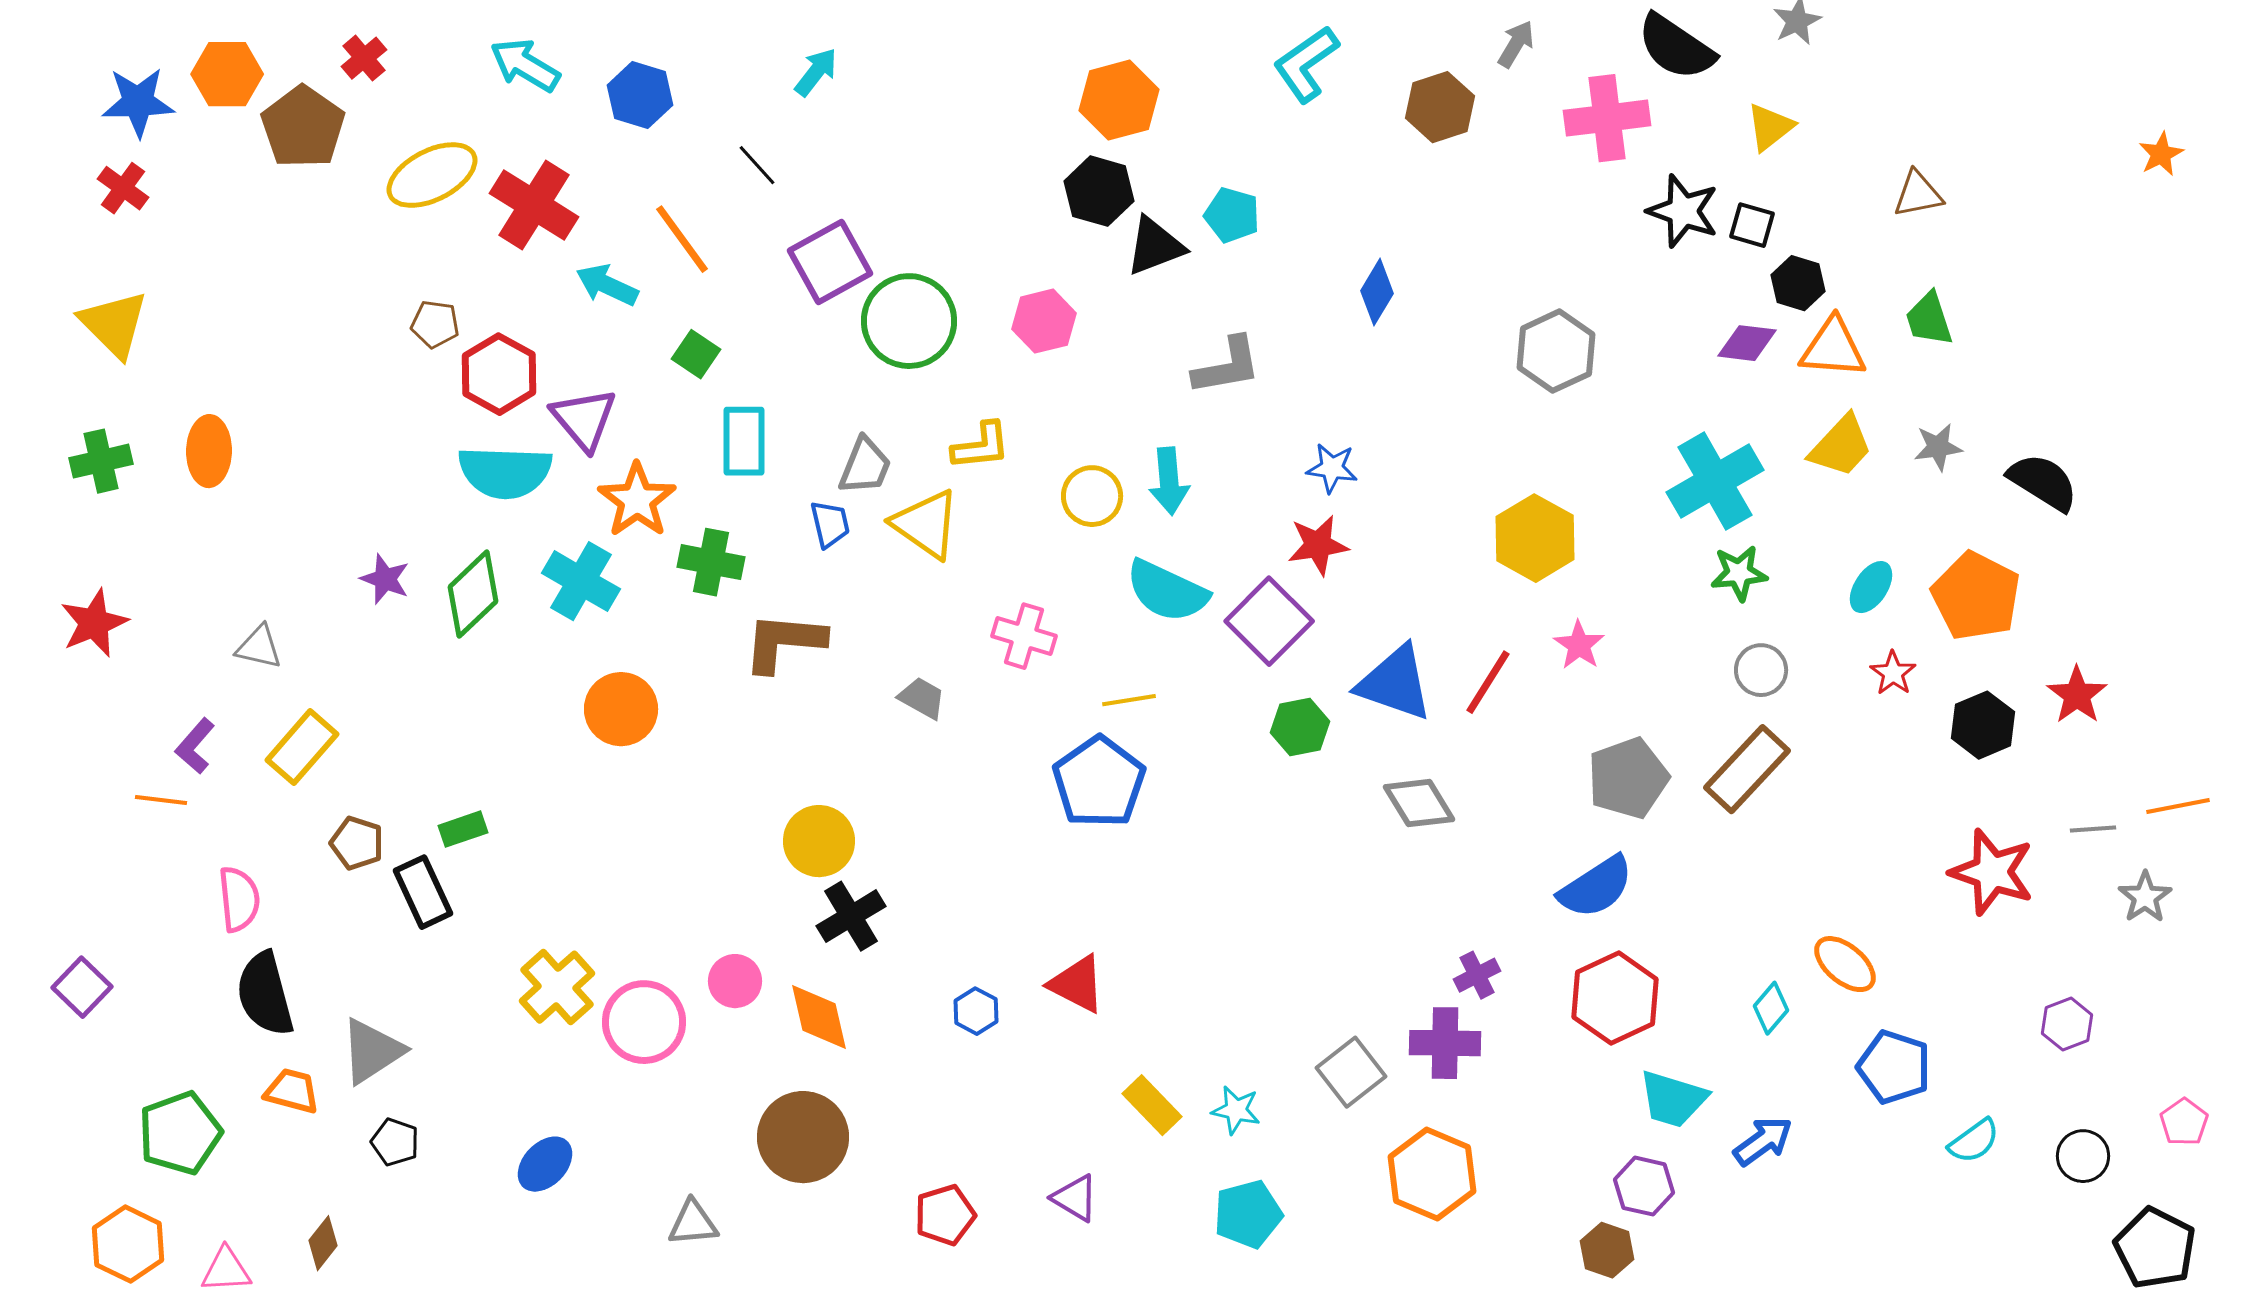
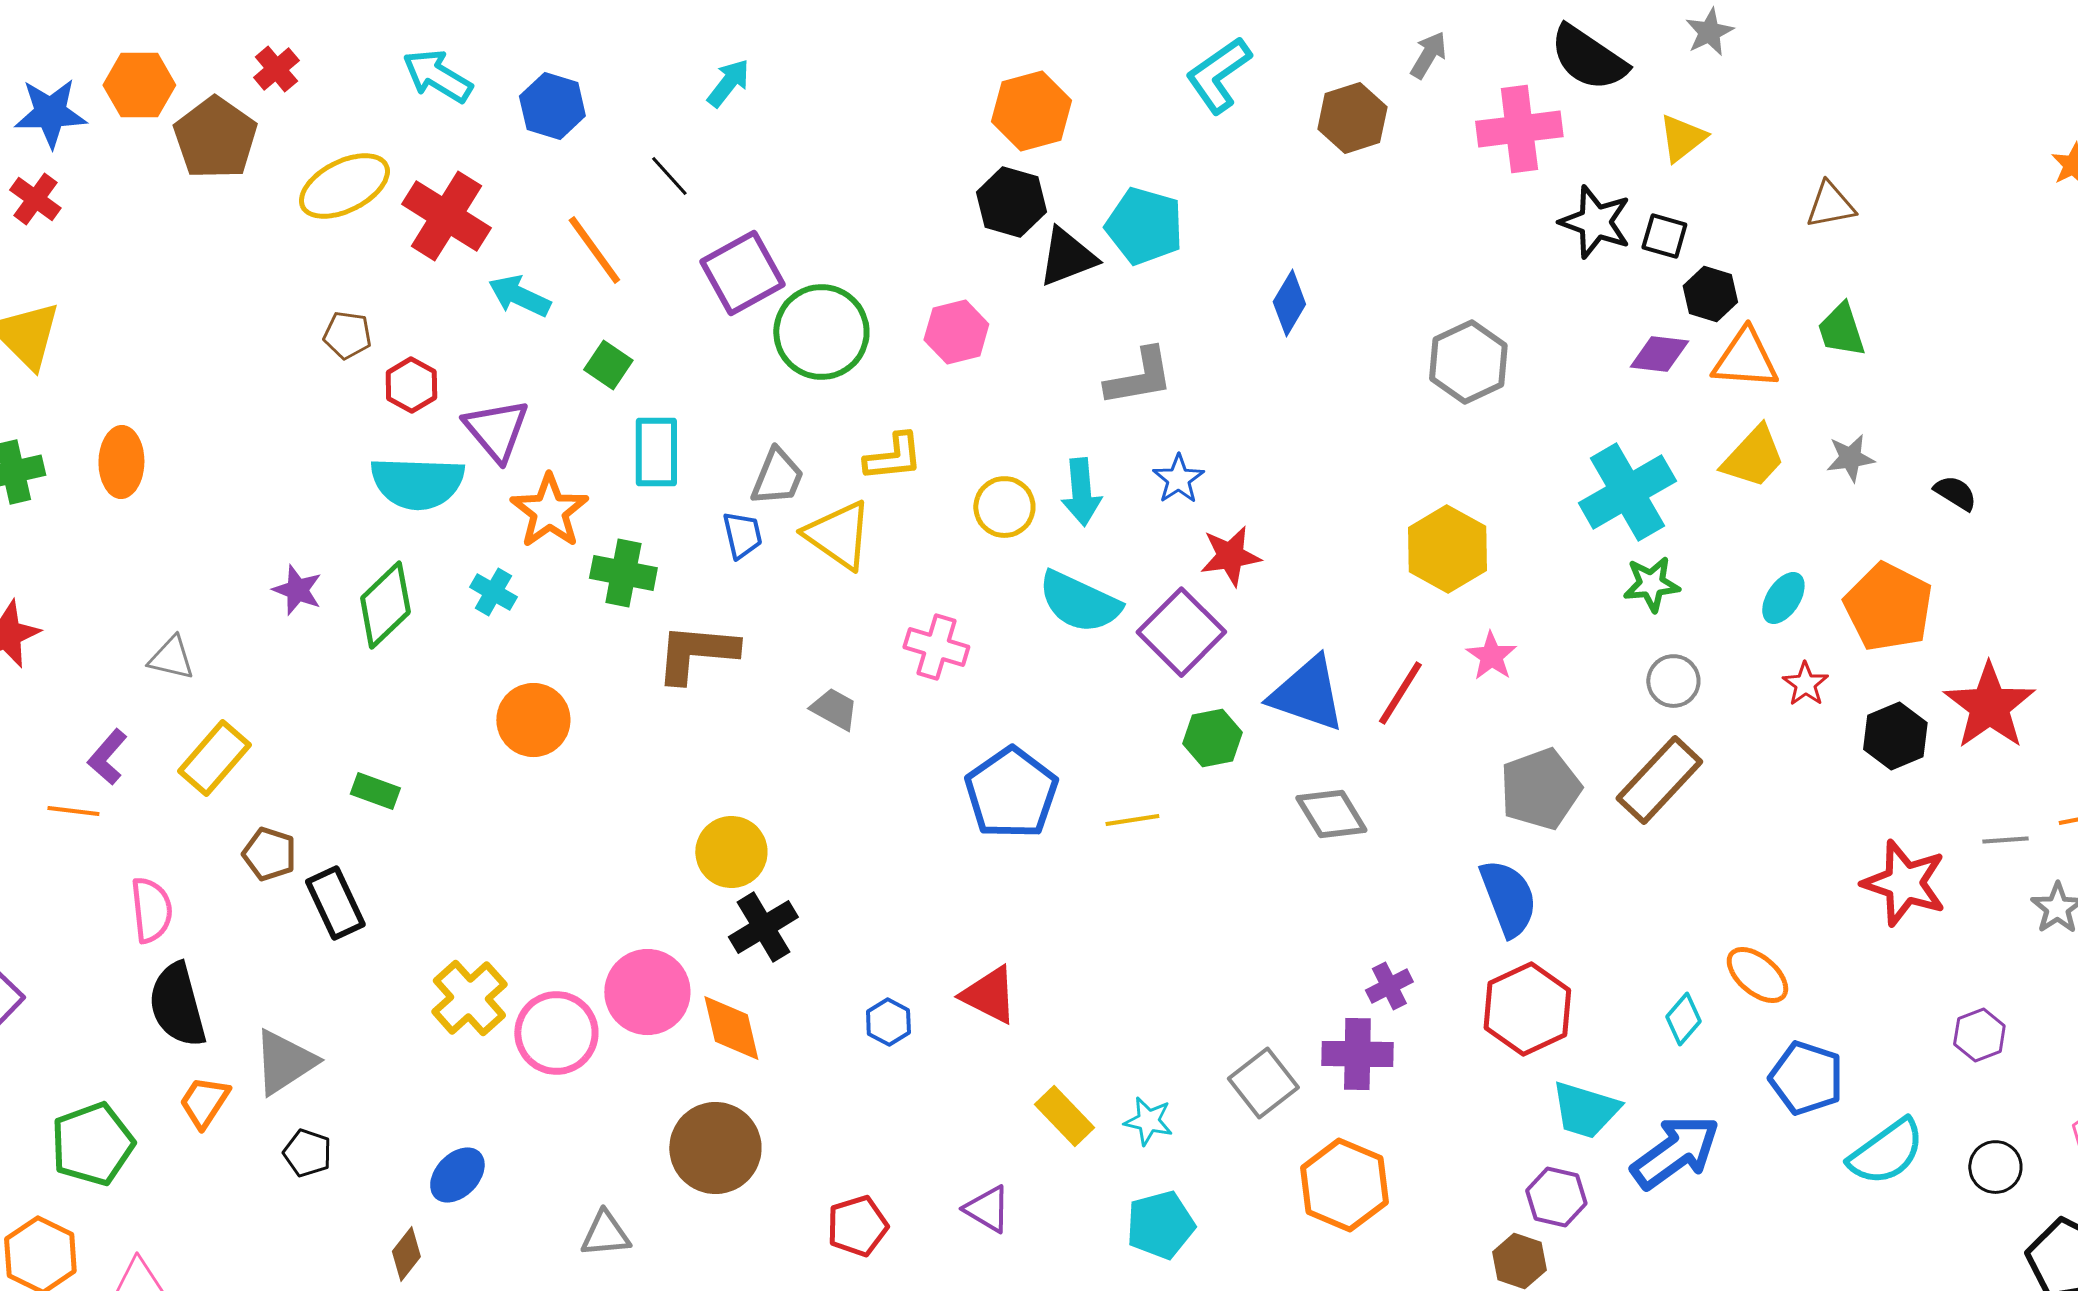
cyan pentagon: (1232, 215) -> (1144, 226), size x1.4
red hexagon: (499, 374) -> (411, 385), size x0.7
blue star: (1332, 468) -> (1178, 479), moved, turned 30
black semicircle: (2043, 482) -> (1955, 493), size x0.6
cyan cross: (581, 581) -> (493, 592), size x0.6
red star: (2077, 695) -> (1989, 706), size x1.5
yellow line: (1129, 700) -> (1132, 820), moved
green rectangle: (463, 829) -> (375, 791), moved, turned 39
blue semicircle: (1596, 887) -> (1508, 898), turned -78
pink circle: (735, 981) -> (647, 992), size x1.6
orange trapezoid: (292, 1091) -> (204, 1102), turned -72
blue arrow: (1763, 1141) -> (1675, 1152), size x1.5
cyan semicircle: (1974, 1141) -> (1886, 1152), size x1.5
brown diamond: (323, 1243) -> (406, 1254), moved

